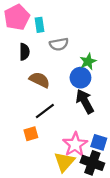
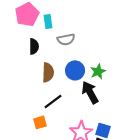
green star: (88, 61) -> (98, 71), moved
blue circle: (80, 78) -> (75, 70), moved
brown semicircle: (40, 80) -> (48, 72), turned 66

